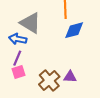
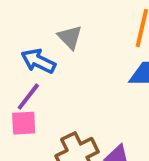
gray triangle: (30, 23) -> (70, 37), size x0.6

